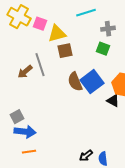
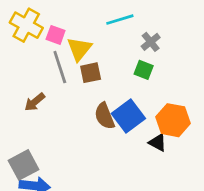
gray cross: (108, 29) -> (151, 42), turned -32
yellow triangle: (57, 34) -> (79, 49), turned -36
gray line: (40, 65) -> (60, 67), moved
gray square: (17, 117) -> (23, 165), size x1.5

